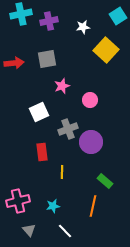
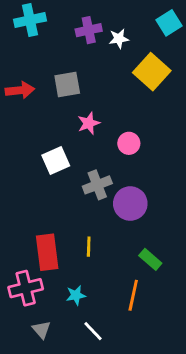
purple cross: (49, 21) -> (89, 30), moved
red rectangle: (42, 152) -> (47, 252), moved, size x1.4

